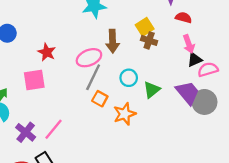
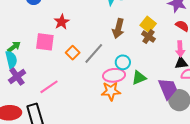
yellow square: (145, 27) -> (148, 24), turned -35
pink ellipse: (89, 58) -> (114, 75), moved
orange square: (100, 99) -> (73, 53), moved
purple cross: (26, 132) -> (17, 76), moved

